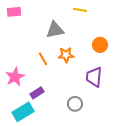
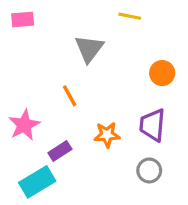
gray triangle: (55, 30) -> (89, 49), turned -42
orange star: (66, 55) -> (107, 135), moved
gray circle: (75, 104) -> (149, 170), moved

